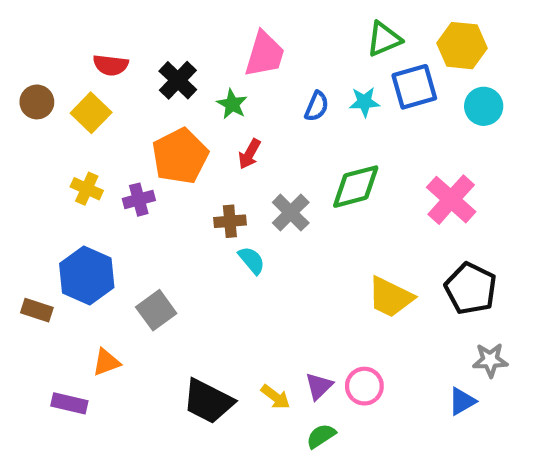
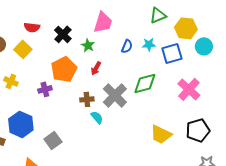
yellow hexagon: (462, 46) -> (186, 28), moved
blue square: (414, 87) -> (172, 53), moved
yellow cross: (87, 189) -> (11, 81), moved
gray cross: (291, 213) -> (115, 95), size x1.4
black pentagon: (471, 288) -> (198, 130), turned 30

